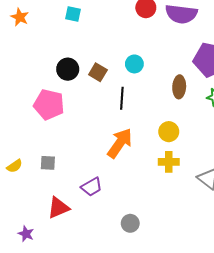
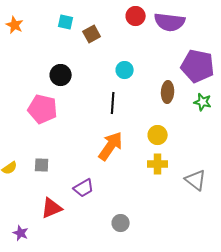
brown square: (98, 72) -> (92, 34), moved, turned 30

